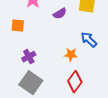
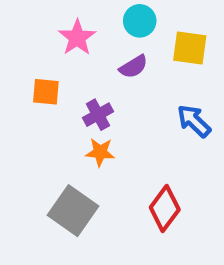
orange star: (71, 55) -> (100, 152), moved
purple cross: (29, 57) -> (98, 115), moved

